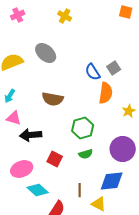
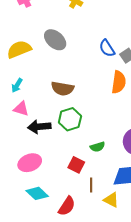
blue semicircle: (93, 72) -> (107, 48), moved
green hexagon: (83, 128) -> (70, 119), moved
red square: (55, 159) -> (76, 165), moved
cyan diamond: (38, 190) -> (37, 193), moved

